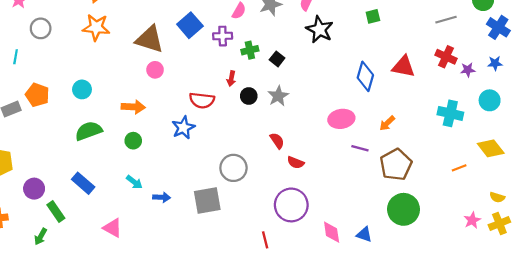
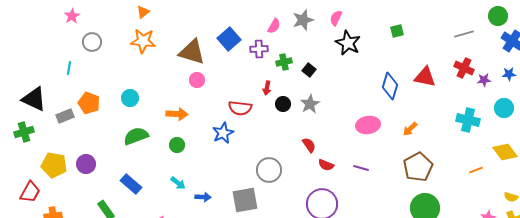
purple line: (360, 148) -> (361, 168), moved
purple circle: (34, 189) -> (86, 164), moved

